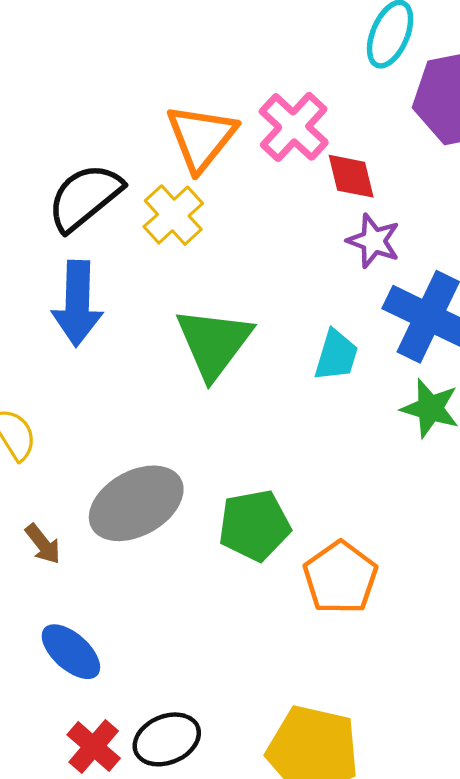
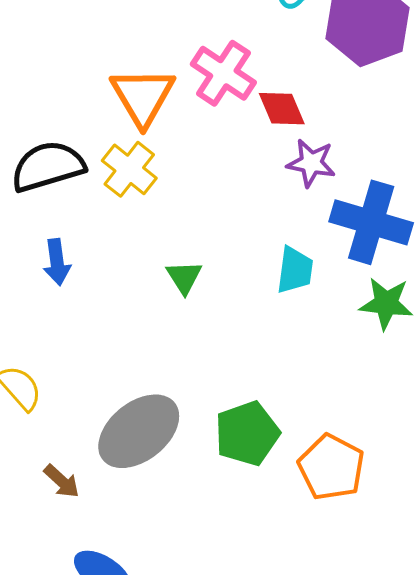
black semicircle: (85, 197) -> (48, 166), turned 32
blue arrow: (77, 303) -> (57, 262), size x0.6
green triangle: (214, 343) -> (184, 277), size x0.5

